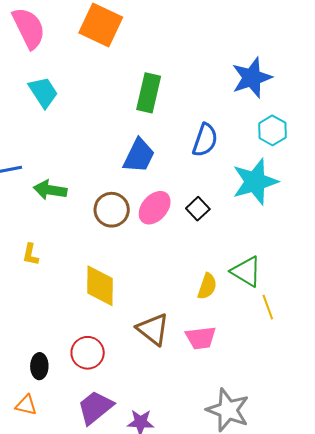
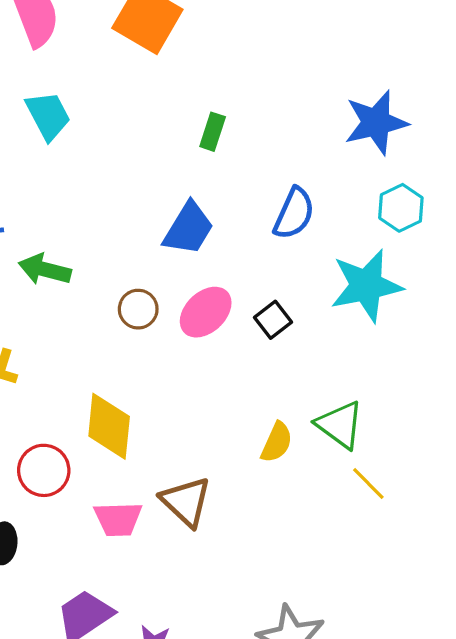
green rectangle: (149, 93) -> (213, 132), size x0.6
brown circle: (112, 210) -> (138, 309), size x0.7
yellow line: (268, 307) -> (368, 483), turned -30
pink trapezoid: (201, 338) -> (118, 519), moved
red circle: (88, 353) -> (44, 470), moved

